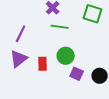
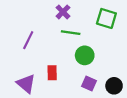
green circle: (66, 56) -> (85, 55), moved
purple triangle: (19, 59) -> (26, 84), moved, turned -42

